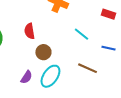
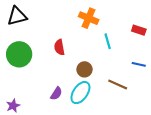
cyan line: (81, 34) -> (108, 41), moved, turned 35
brown circle: (43, 52) -> (84, 69), moved

